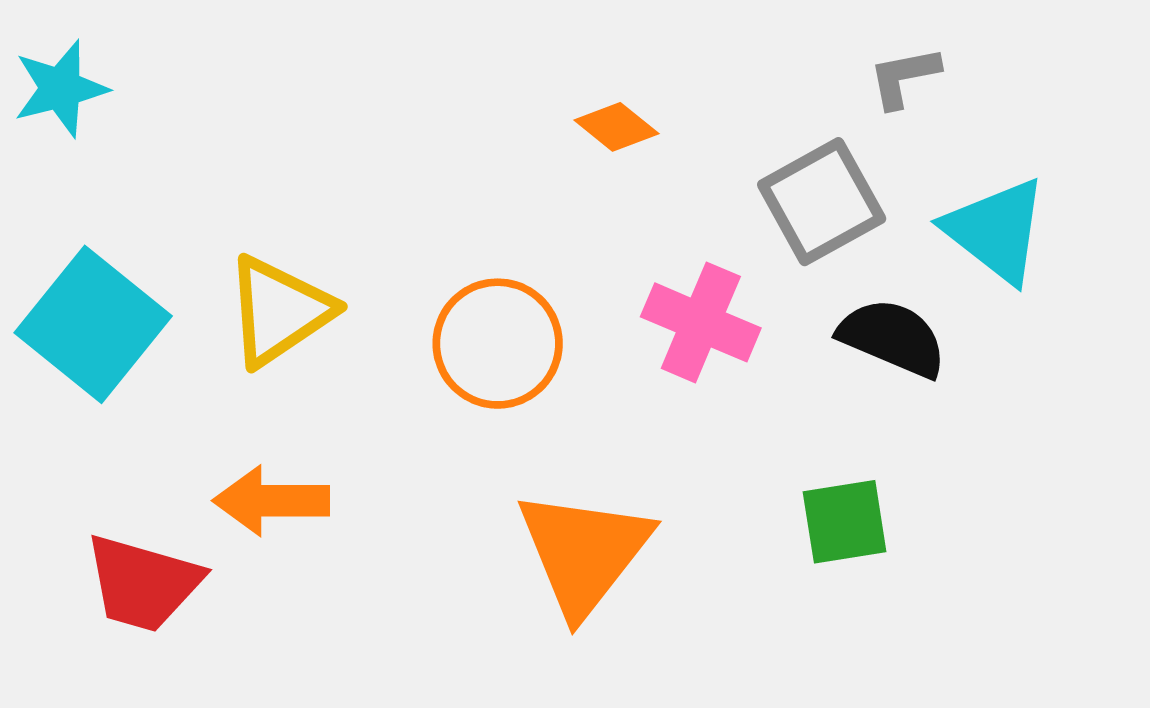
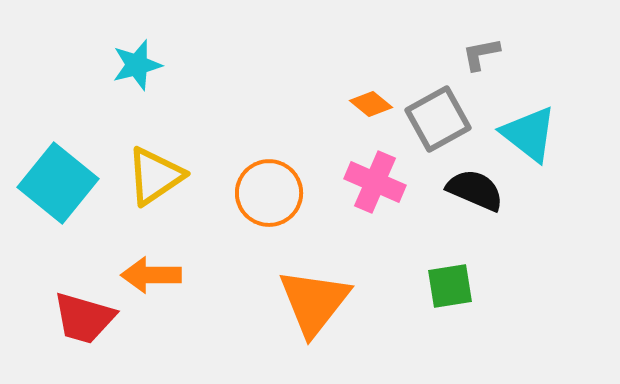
cyan star: (61, 89) -> (137, 65), moved
orange diamond: (616, 127) -> (371, 104), moved

